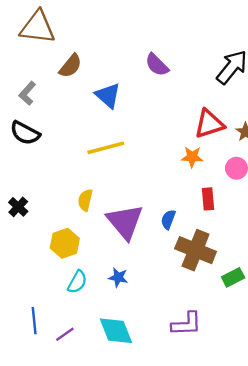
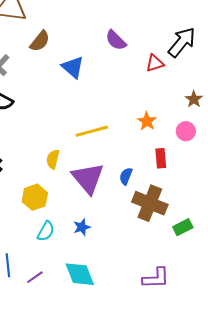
red triangle: (209, 124) -> (155, 63), moved, size x0.7
yellow line: (106, 148) -> (92, 131), moved
orange star: (192, 157) -> (147, 121), turned 30
blue star: (118, 277) -> (82, 227), turned -30
purple L-shape: (186, 324) -> (156, 278), moved

